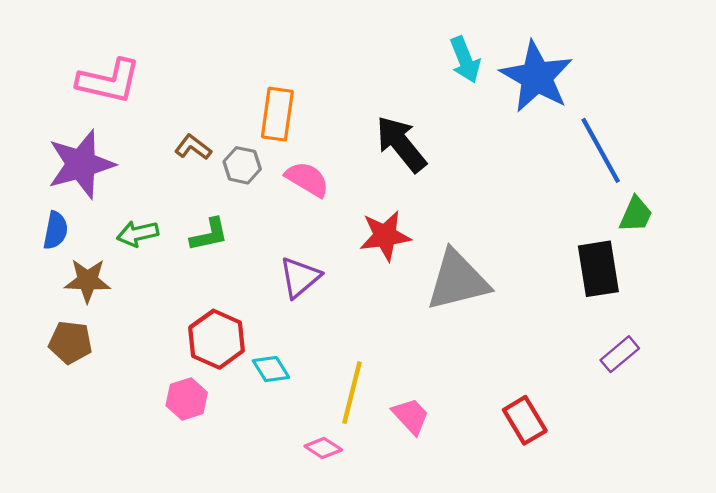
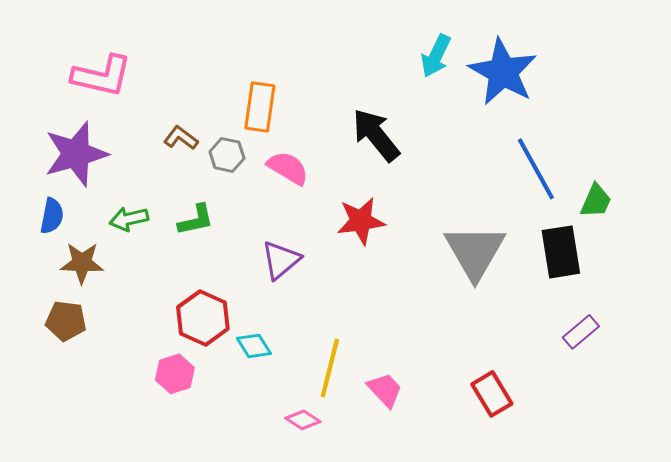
cyan arrow: (465, 60) -> (436, 56), turned 48
blue line: (601, 150) -> (536, 169), moved
gray triangle: (458, 281) -> (475, 252), moved, turned -46

